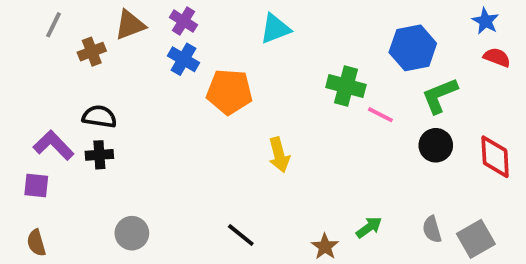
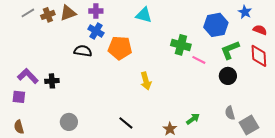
purple cross: (183, 21) -> (96, 11), turned -32
blue star: (485, 21) -> (245, 12), moved
gray line: (54, 25) -> (28, 13), turned 32
cyan triangle: (275, 29) -> (144, 15), turned 36
brown cross: (92, 52) -> (48, 15), moved
black semicircle: (99, 117) -> (83, 51), moved
red diamond: (495, 157) -> (259, 56), moved
gray semicircle: (432, 229) -> (230, 113), moved

